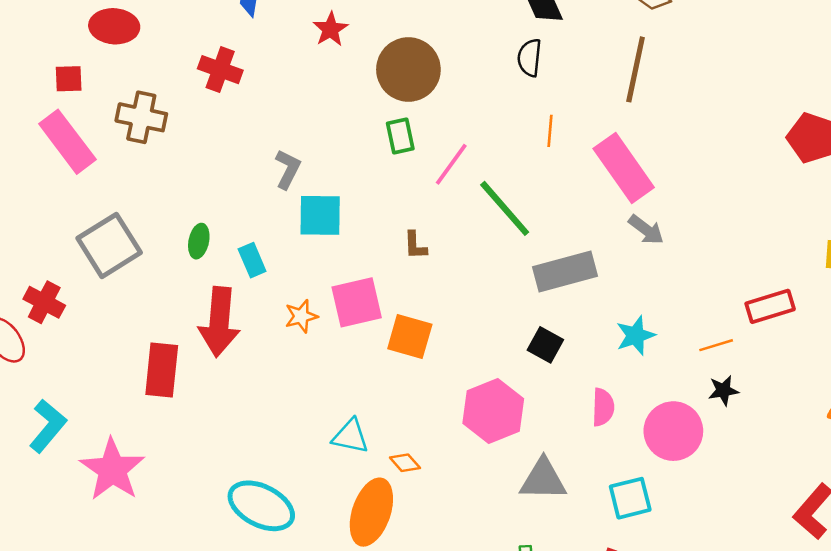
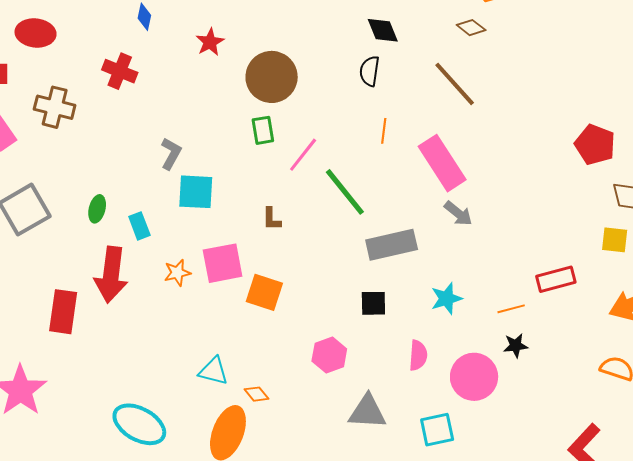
brown line: (636, 69) -> (455, 84), turned -56
black square: (545, 345) -> (373, 303), turned -32
pink hexagon: (493, 411) -> (329, 355), size x0.7

